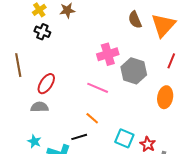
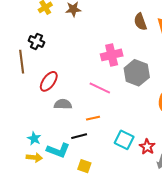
black cross: (42, 32) -> (36, 41), moved
gray semicircle: (40, 107) -> (63, 104), moved
orange line: (92, 118) -> (93, 118), turned -56

